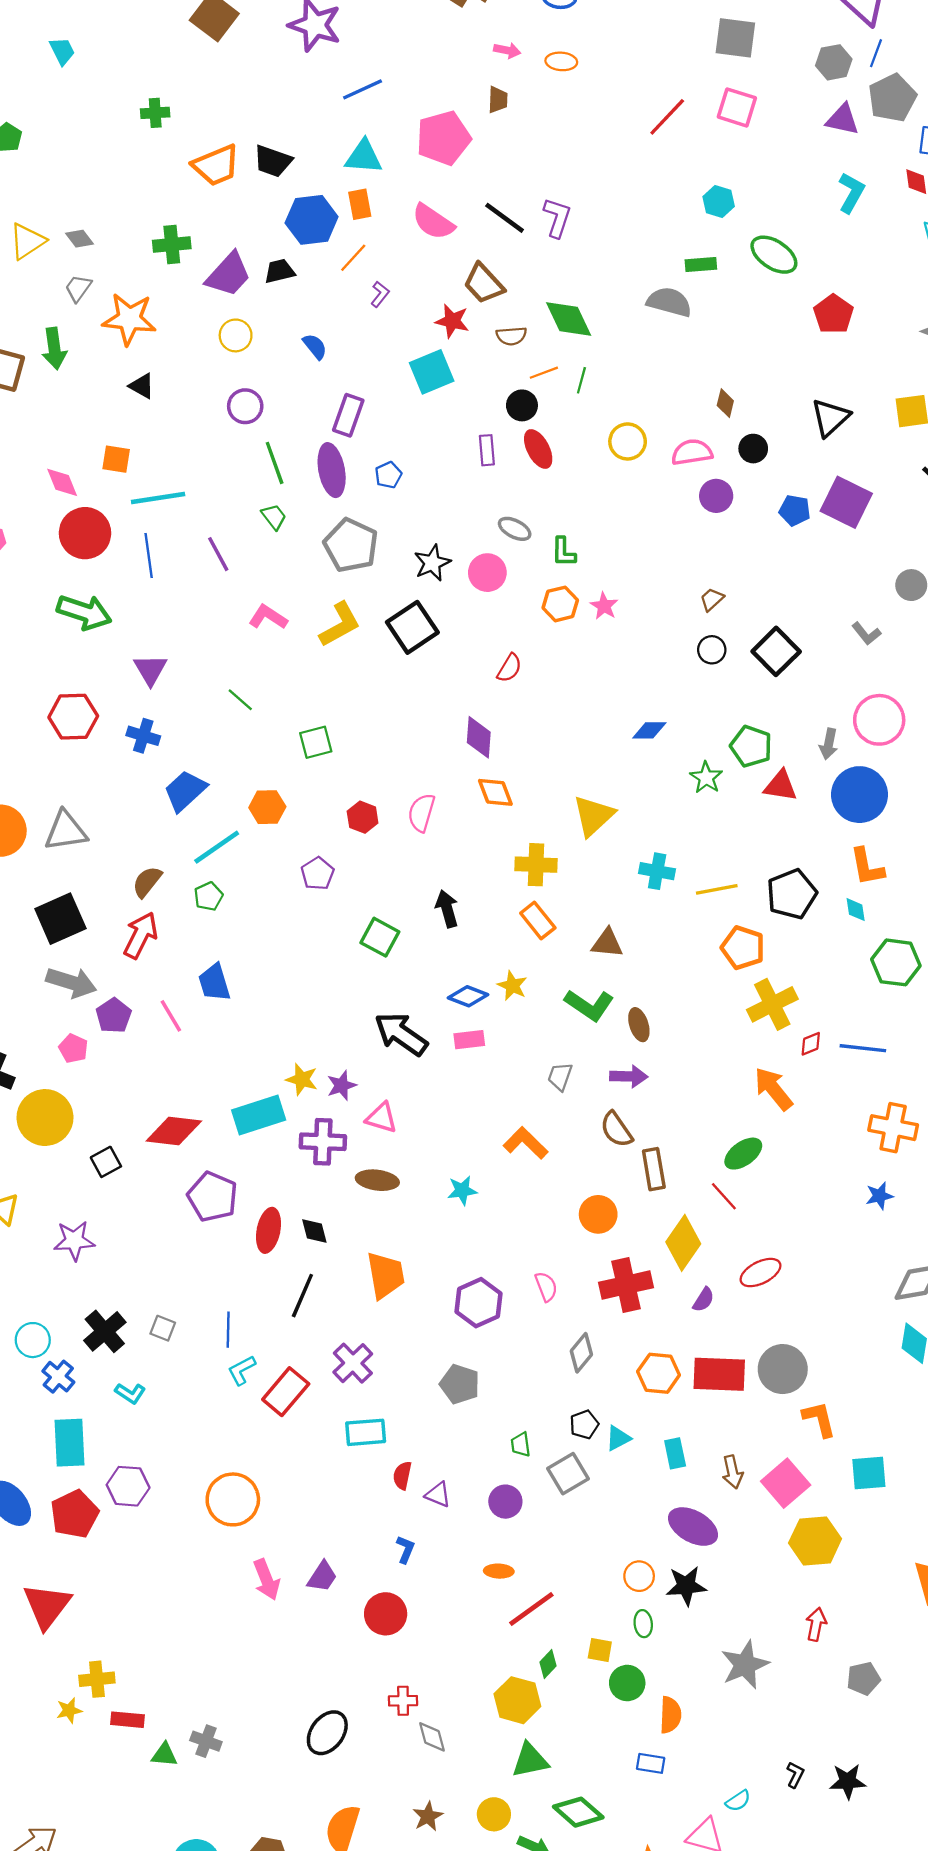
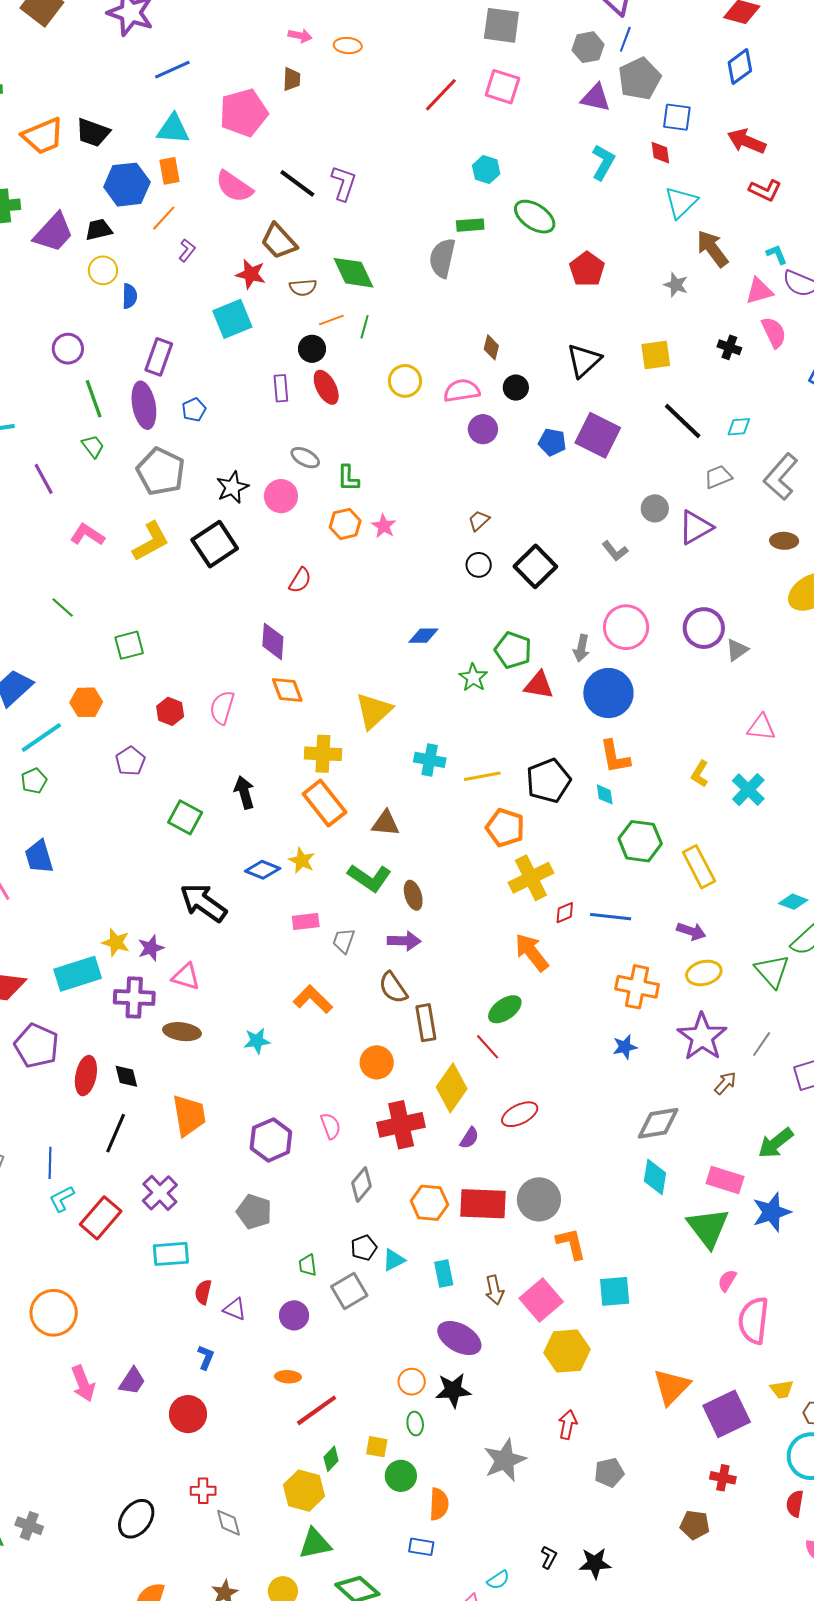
gray semicircle: (669, 302) -> (442, 258), turned -93
yellow circle: (236, 335) -> (103, 270), moved
blue semicircle: (315, 346) -> (130, 296), turned 40
orange rectangle: (538, 920) -> (324, 803), size x1.4
pink rectangle: (469, 1040) -> (306, 922), moved

